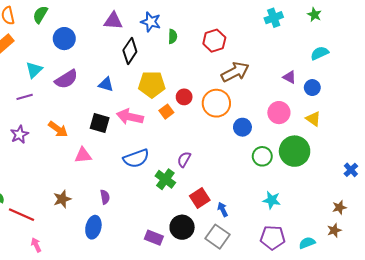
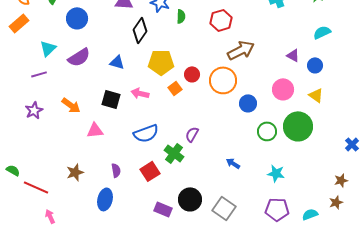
pink arrow: (130, 117) -> (140, 93), size x0.7
red square: (200, 198) -> (150, 171), moved
blue arrow: (223, 209) -> (233, 163), moved, turned -32

